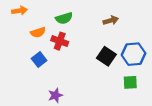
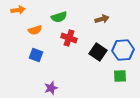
red cross: (60, 41) -> (69, 38), moved
blue square: (39, 60) -> (36, 55), turned -32

